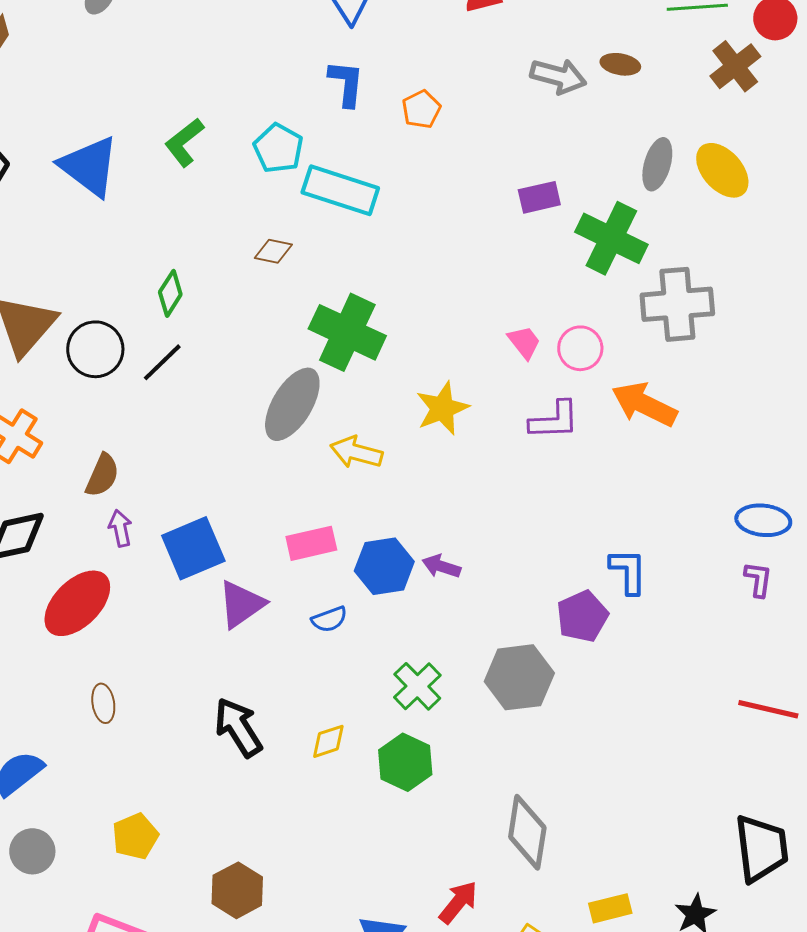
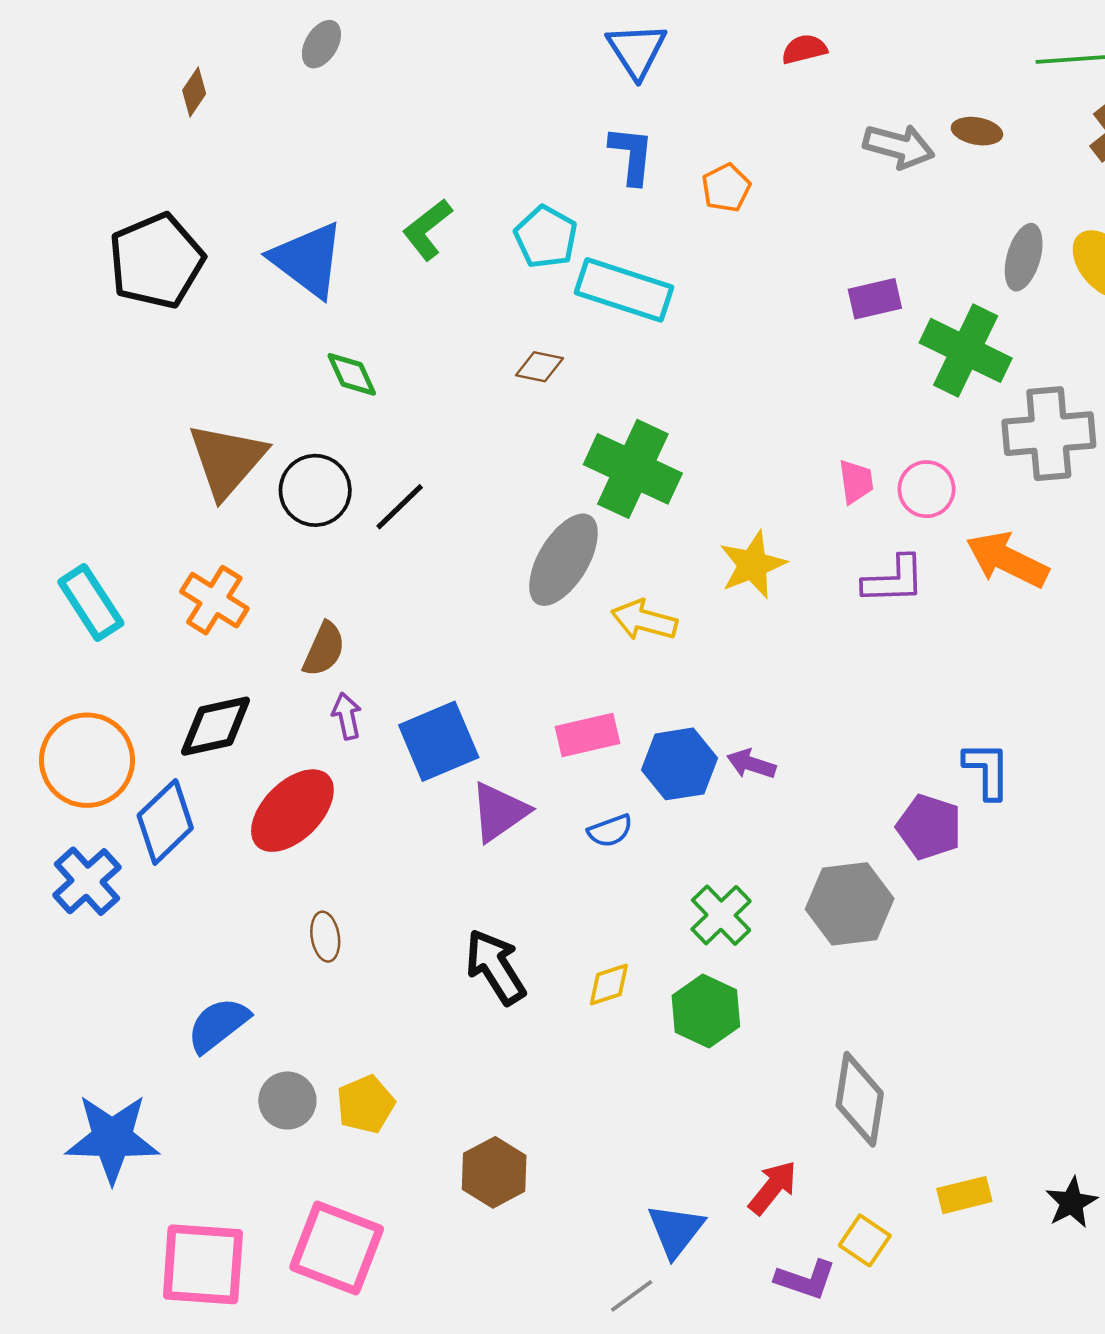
green diamond: (170, 293) -> (352, 374), moved, turned -57
pink trapezoid: (524, 342) -> (856, 482), turned 30
purple pentagon: (582, 616) -> (929, 827), turned -30
gray circle: (32, 851) -> (287, 1101), moved

